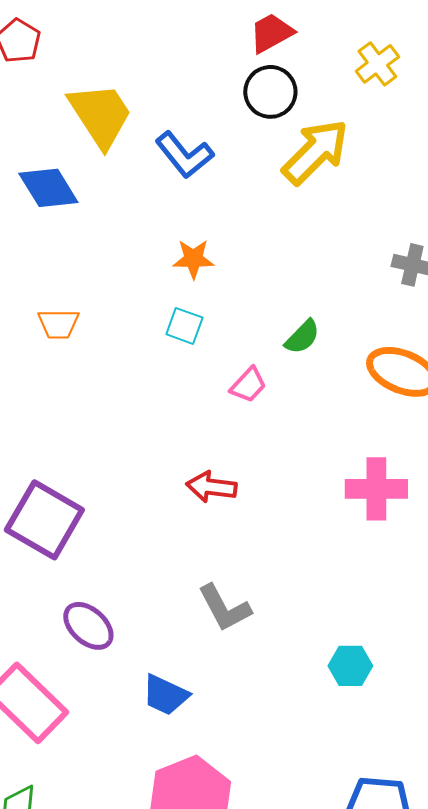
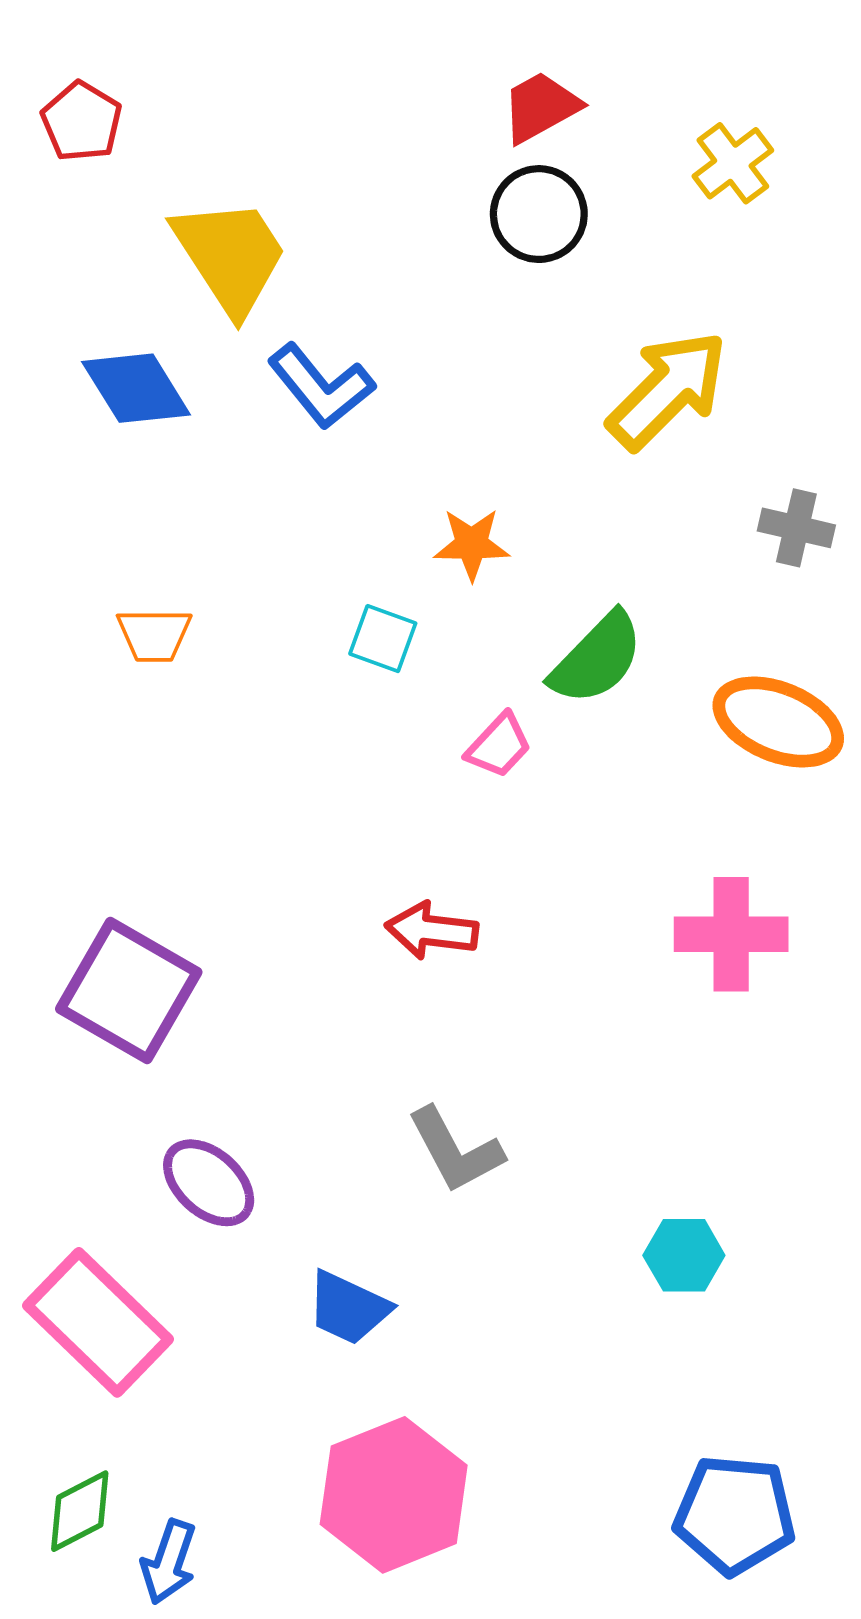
yellow arrow: (315, 152) -> (668, 390), moved
blue L-shape: (184, 155) -> (321, 386), moved
orange star: (193, 259) -> (472, 544), moved
green semicircle: (302, 337) -> (597, 659), size x1.5

